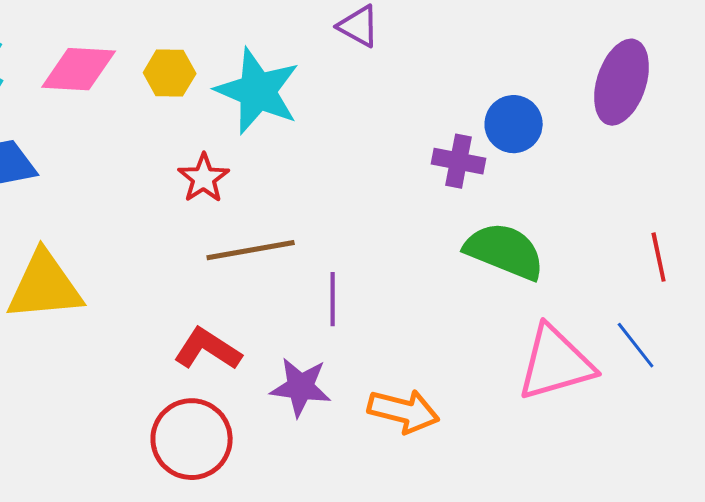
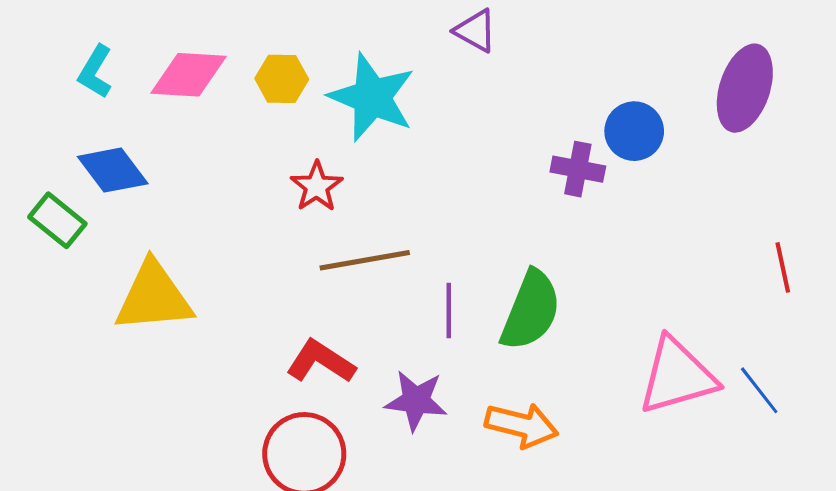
green semicircle: (505, 251) -> (531, 310), moved, turned 90
blue line: (636, 345) -> (759, 390), moved

